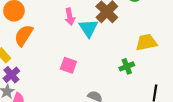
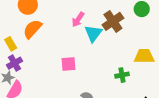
pink arrow: (70, 17) -> (78, 20), turned 35
pink square: (68, 65) -> (69, 64), turned -35

